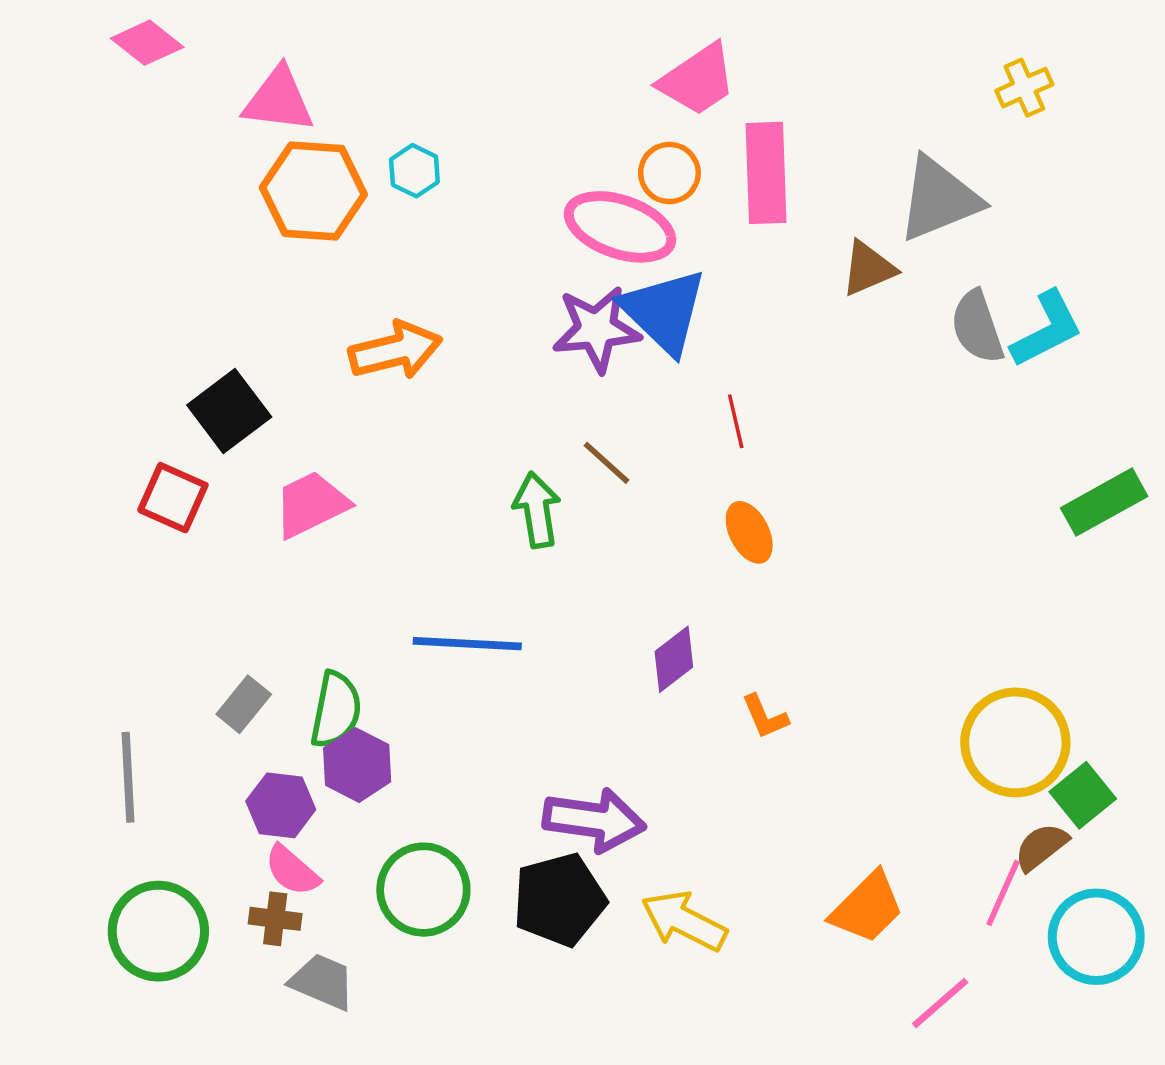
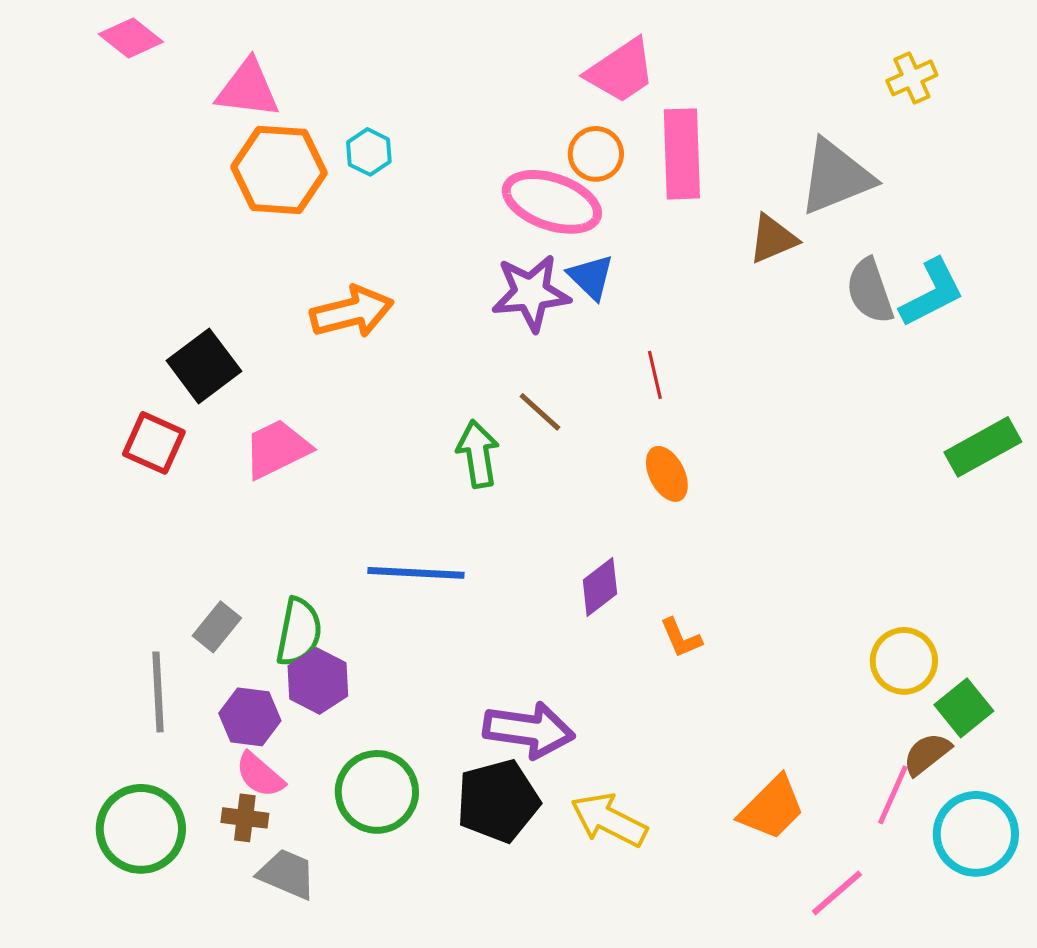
blue triangle: (664, 311) -> (591, 277), size x0.6
yellow circle: (1015, 742) -> (904, 661), size x0.7
gray line: (128, 777) -> (158, 692), moved

